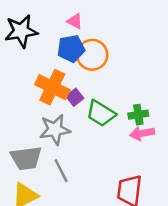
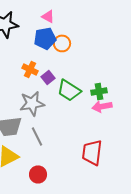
orange circle: (92, 55) -> (62, 43), size x0.7
orange cross: (52, 87) -> (30, 69), size x0.6

